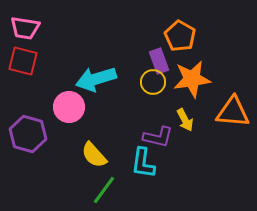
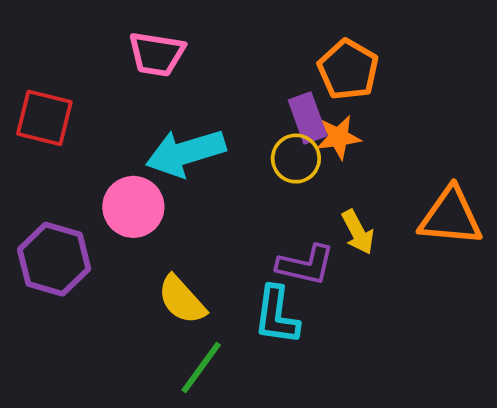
pink trapezoid: (25, 28) -> (157, 54), moved
orange star: (192, 79) -> (338, 137), moved, size x0.6

